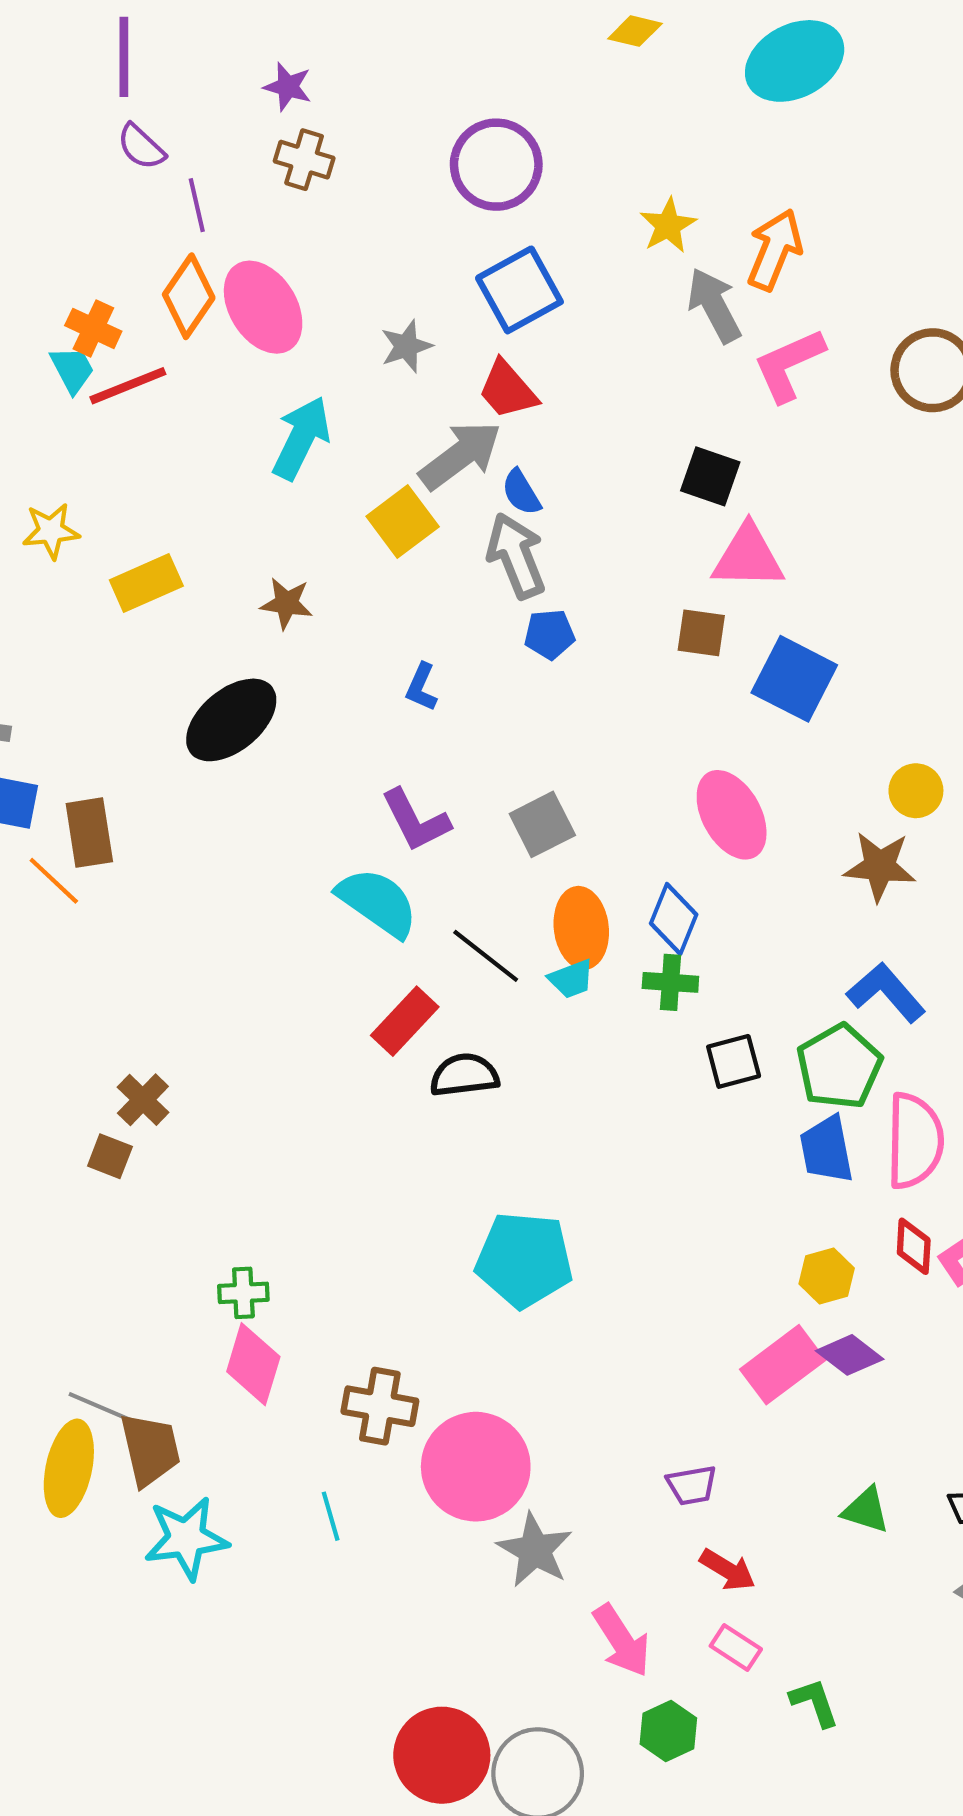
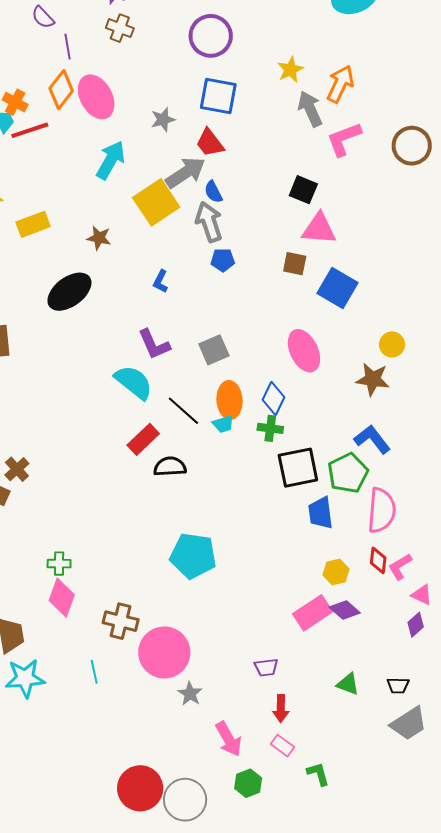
blue square: (519, 290) -> (218, 96), turned 36
yellow square: (403, 522) -> (156, 202), size x1.4
black square: (734, 1061) -> (298, 468), size x1.6
blue trapezoid: (827, 1149) -> (321, 513), moved
gray star: (535, 1550) -> (190, 694), size x0.7
red arrow: (728, 1570) -> (281, 709), turned 56

